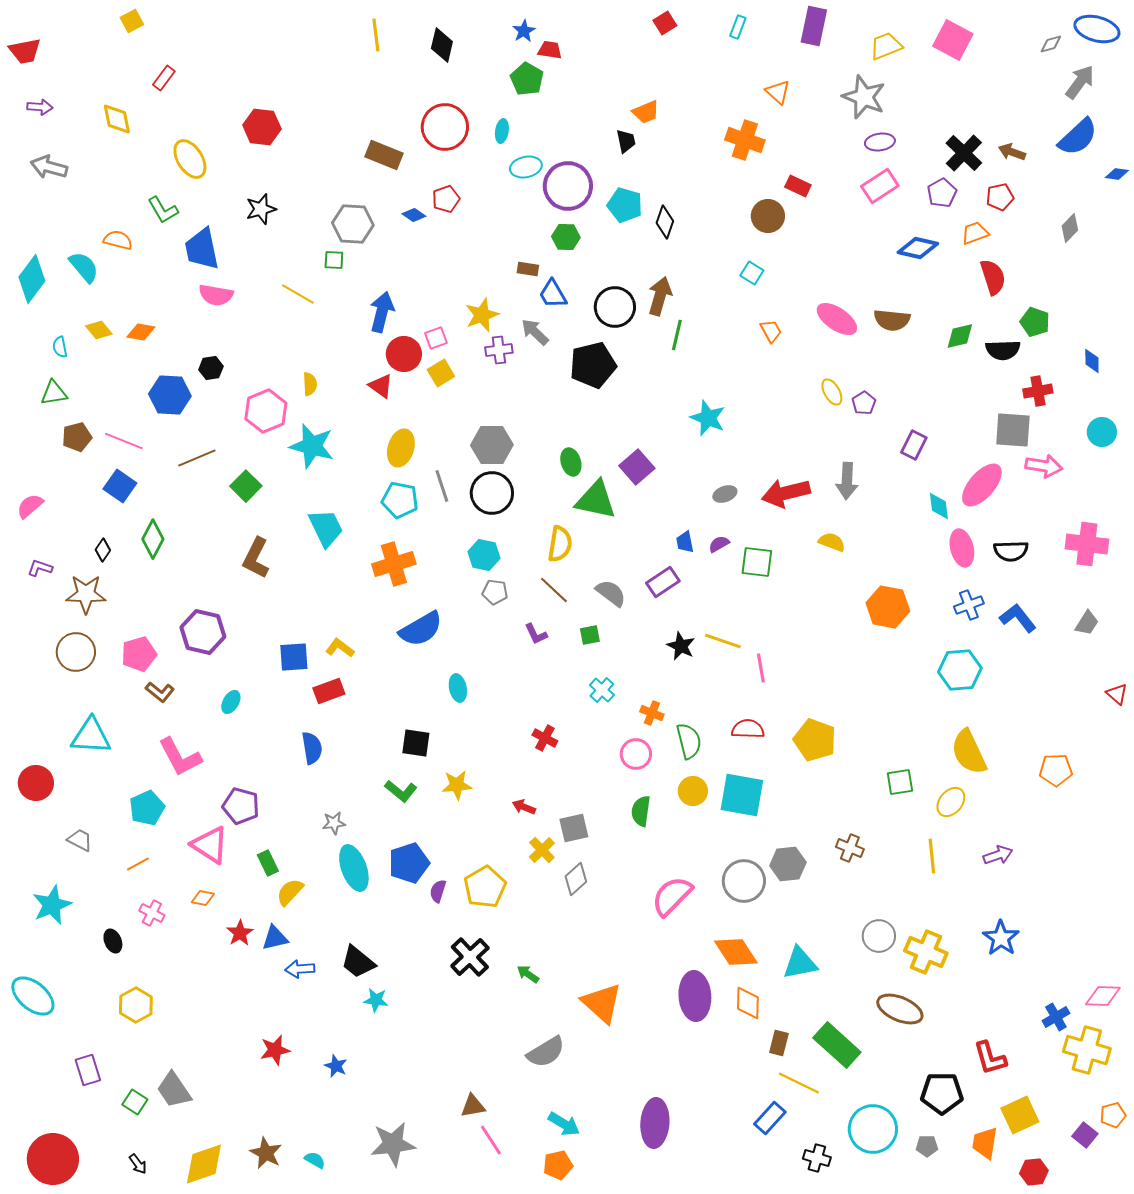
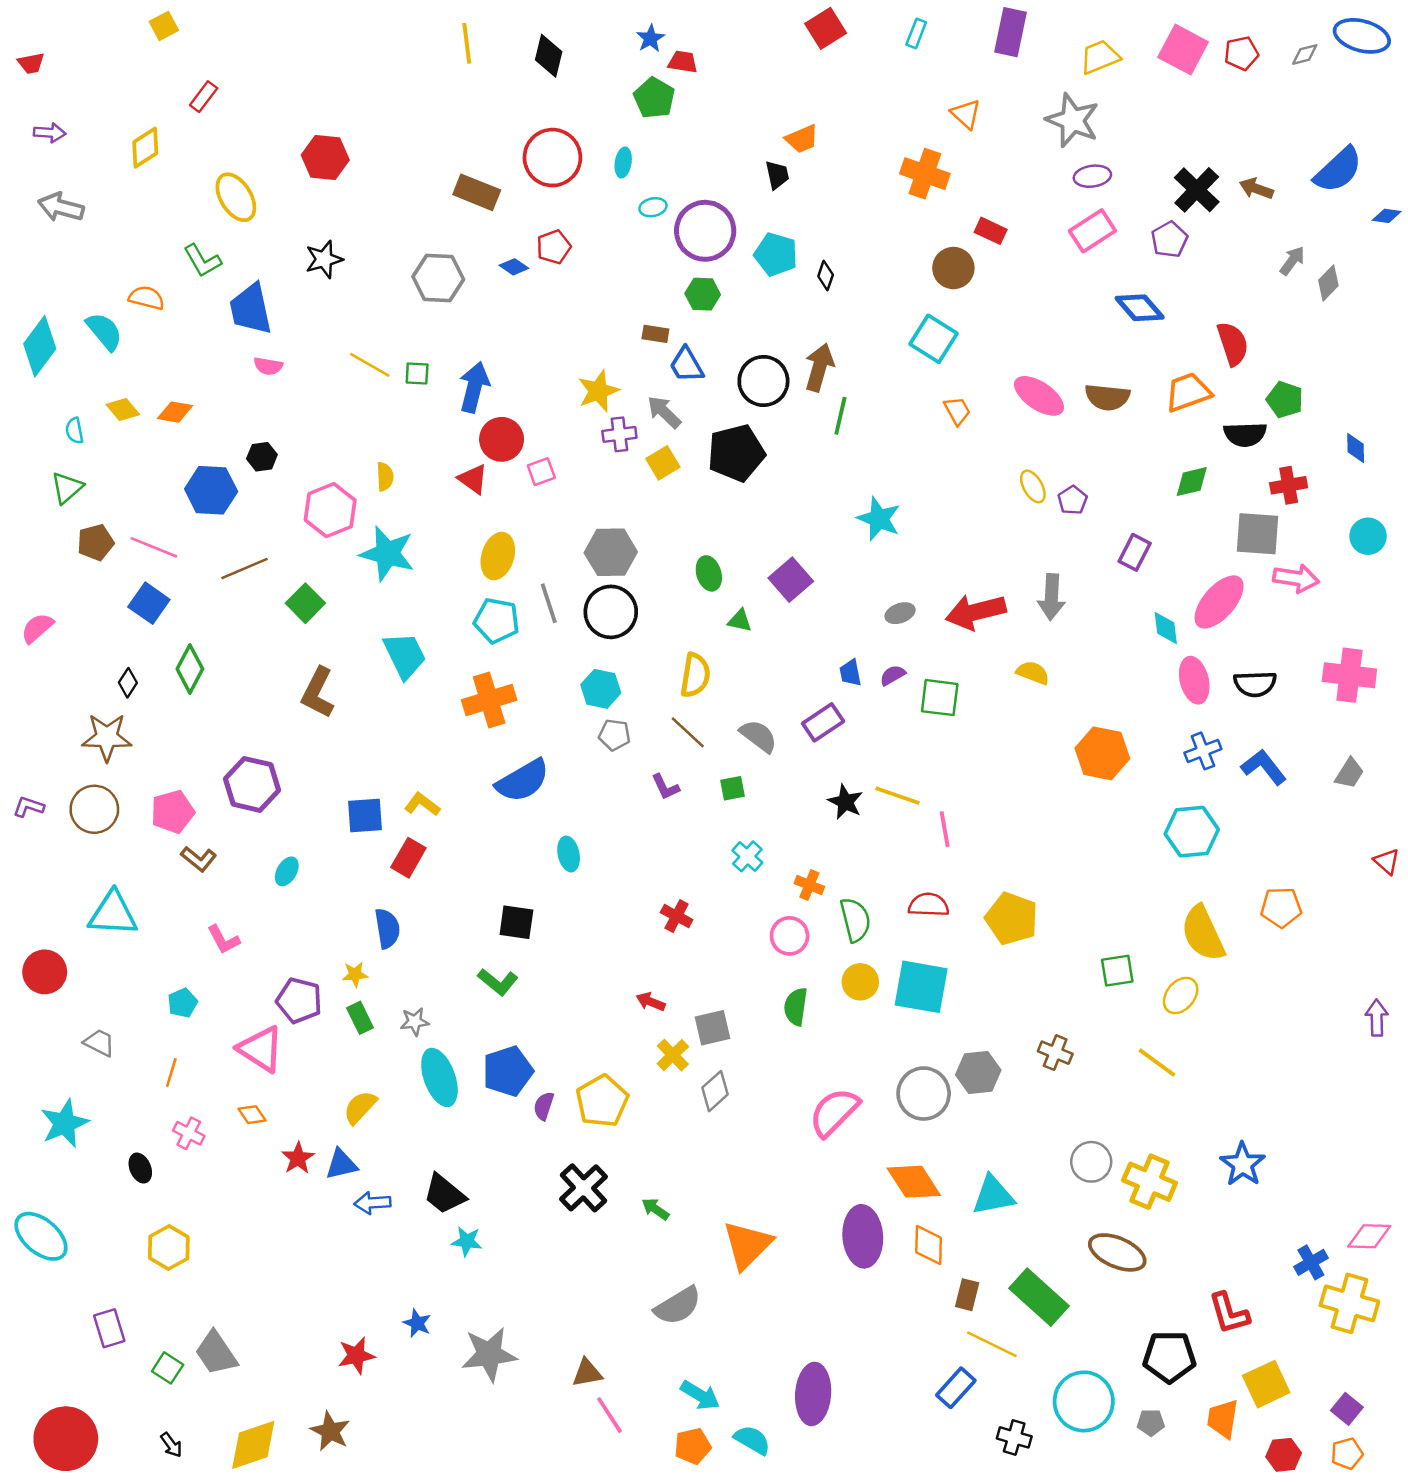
red square: (665, 23) -> (826, 28), size x1.4
red trapezoid: (25, 51) -> (31, 63), size x0.7
gray arrow: (1080, 82) -> (1292, 261), moved, size x0.7
yellow diamond: (117, 119) -> (145, 148), turned 68
cyan ellipse: (526, 167) -> (653, 207), size x0.7
red pentagon: (1000, 197) -> (1241, 53), moved
black diamond: (665, 222) -> (826, 275), size x0.7
orange trapezoid: (975, 233) -> (1188, 392), moved, size x1.4
blue diamond: (918, 248) -> (1140, 308), turned 36
green square: (334, 260) -> (417, 374), moved
cyan square: (752, 273) -> (934, 339), size x1.6
pink semicircle: (216, 295) -> (268, 366), size x0.7
green diamond: (960, 336) -> (1192, 482), moved
pink square: (436, 338) -> (541, 472), moved
yellow square: (441, 373) -> (663, 463), moved
green triangle: (54, 393) -> (67, 488), turned -32
green triangle: (596, 500) -> (740, 621), size x0.5
purple L-shape: (40, 568) -> (29, 807), moved
red rectangle: (329, 691) -> (408, 858), turned -40
pink L-shape: (180, 757) -> (223, 940), size x0.6
orange pentagon: (1056, 770) -> (1281, 907), moved
yellow star: (457, 785) -> (355, 974), moved, size x0.7
cyan pentagon: (147, 808) -> (182, 1003), size x0.7
purple arrow: (998, 855) -> (1377, 1018), moved, turned -72
yellow line: (932, 856) -> (1157, 1063), turned -48
green rectangle: (268, 863) -> (360, 1018), moved
orange line: (138, 864) -> (171, 1072), turned -45
orange diamond: (203, 898) -> (252, 1115), turned 45
orange triangle: (602, 1003) -> (747, 1245), turned 33
red star: (275, 1050) -> (356, 1355), moved
orange pentagon: (1113, 1115) -> (1347, 1454), moved
gray star: (393, 1144) -> (489, 1354), moved
cyan semicircle: (315, 1160) -> (752, 1440), moved, size x1.4

